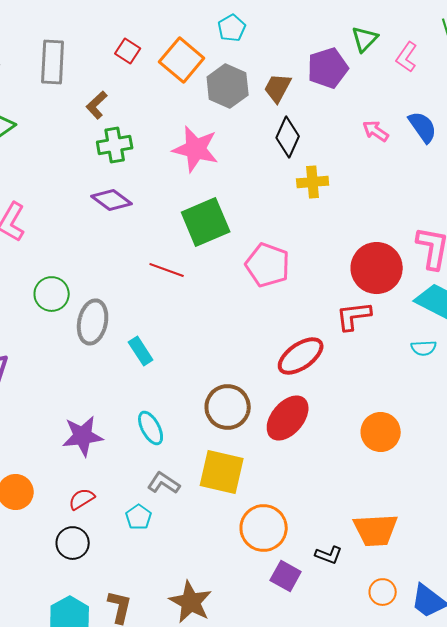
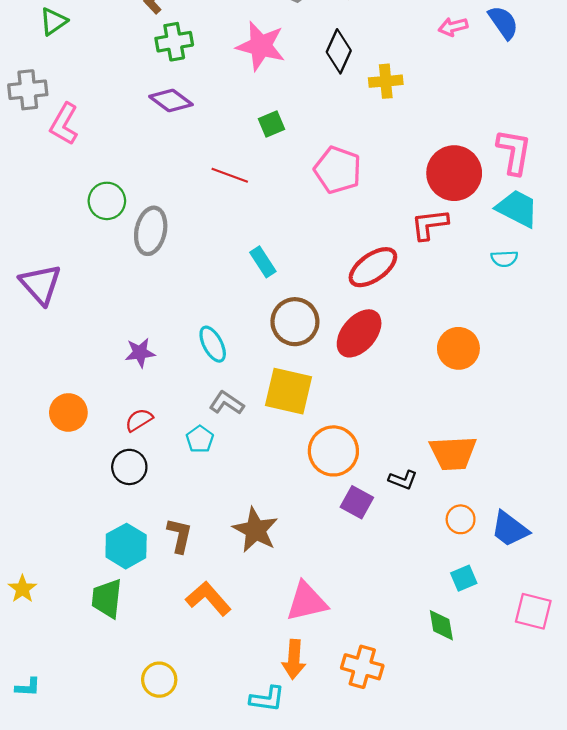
pink arrow: (376, 131) -> (453, 27), turned -48
black diamond: (288, 137) -> (339, 51), moved
green square: (206, 222) -> (271, 124), size x0.5
cyan rectangle: (141, 351) -> (263, 262), moved
purple star: (83, 436) -> (140, 353), size x0.7

